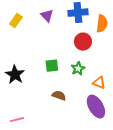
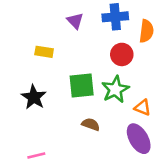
yellow rectangle: (16, 21) -> (44, 52), moved, turned 64
green square: (52, 66) -> (82, 86), size x1.5
green star: (78, 69) -> (115, 89), size x1.5

